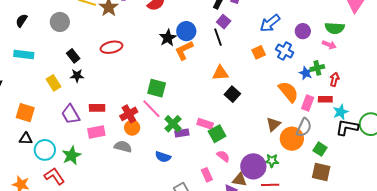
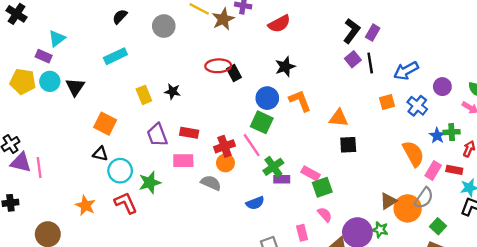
blue circle: (186, 31) -> (267, 98), moved
black line: (218, 37) -> (370, 63), moved
orange L-shape: (184, 50) -> (300, 101), moved, turned 85
cyan rectangle: (24, 55) -> (115, 56), turned -42
black rectangle: (73, 56) -> (234, 73), moved
black square: (232, 94) -> (348, 145), turned 35
brown triangle: (273, 124) -> (388, 201), moved
blue semicircle: (163, 157) -> (255, 203), turned -49

